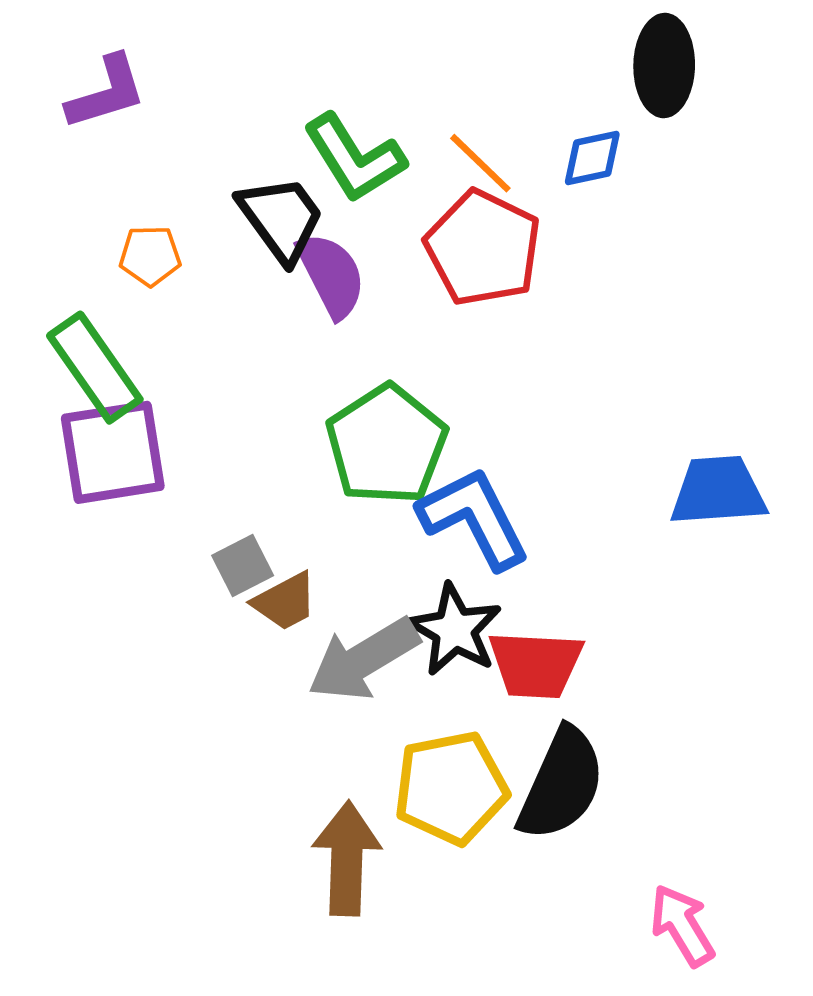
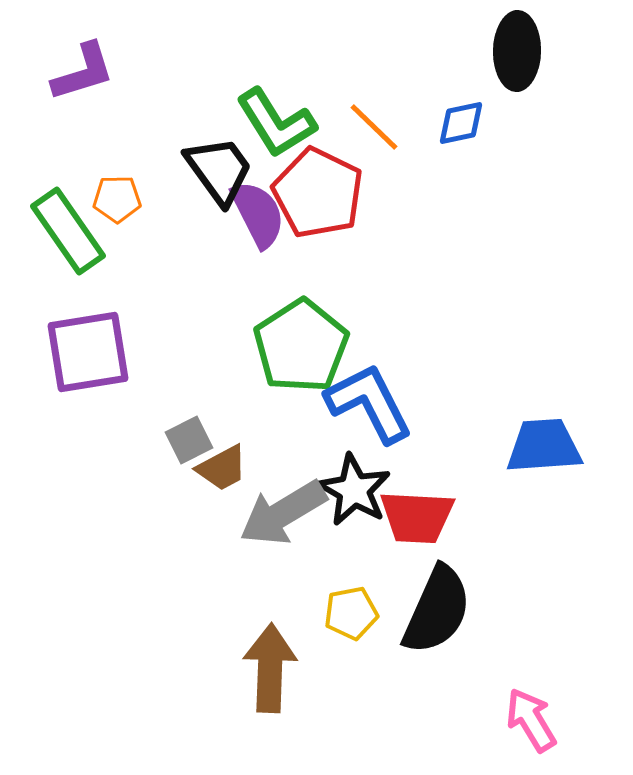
red pentagon: (483, 248) -> (318, 193), moved
green rectangle: (95, 368) -> (68, 231), moved
blue trapezoid: (718, 491) -> (544, 446), moved
yellow pentagon: (451, 788) -> (351, 613), size x0.6

